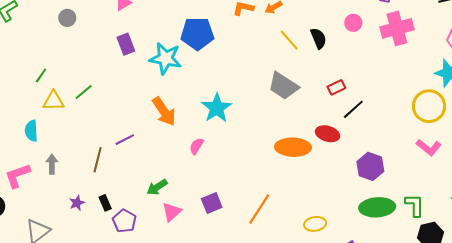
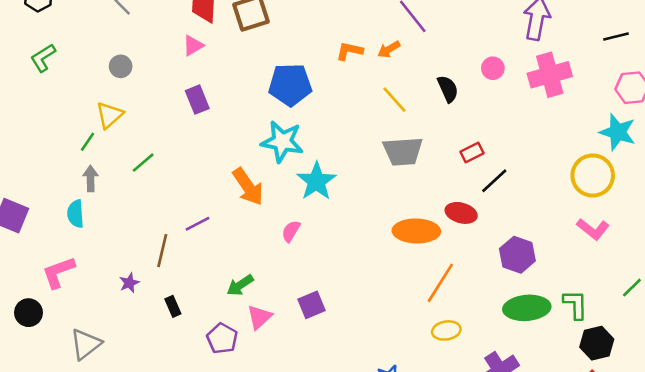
yellow line: (289, 40) -> (395, 100), moved
cyan star: (166, 58) -> (282, 141), moved
gray trapezoid: (283, 86) -> (403, 151), turned -36
yellow triangle: (53, 101) -> (110, 115), moved, turned -40
gray arrow: (52, 164) -> (91, 179), moved
purple star: (77, 203) -> (129, 283), moved
orange line: (259, 209) -> (440, 283), moved
purple pentagon: (124, 221) -> (222, 338), moved

